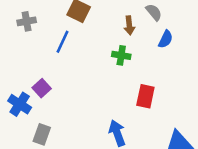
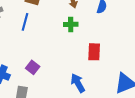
purple square: (42, 88) -> (33, 67), moved

